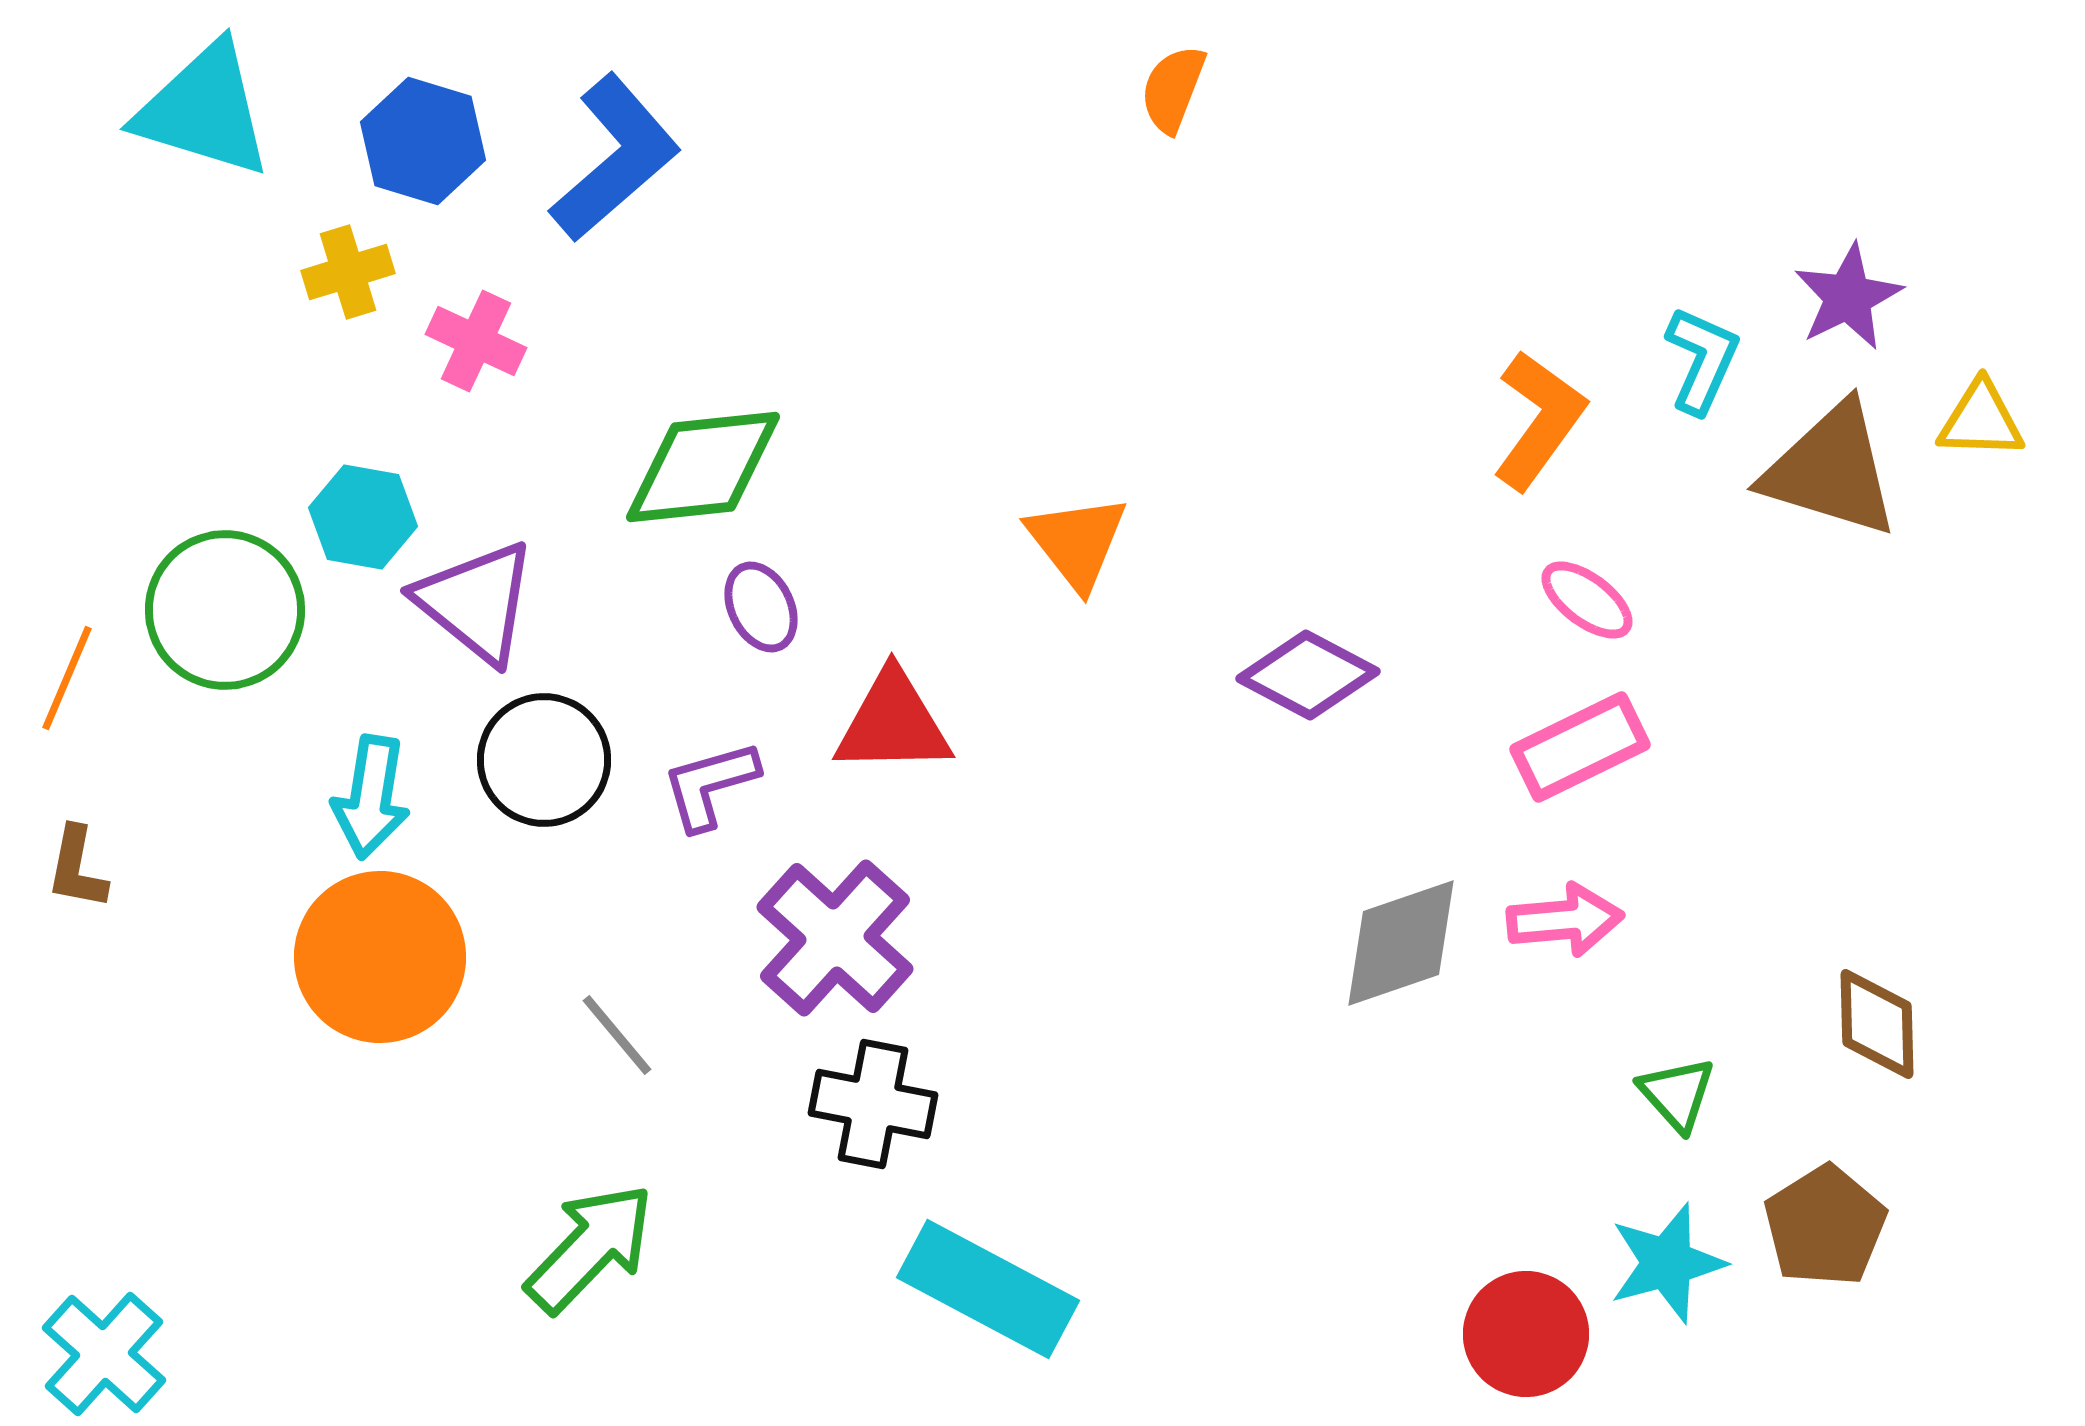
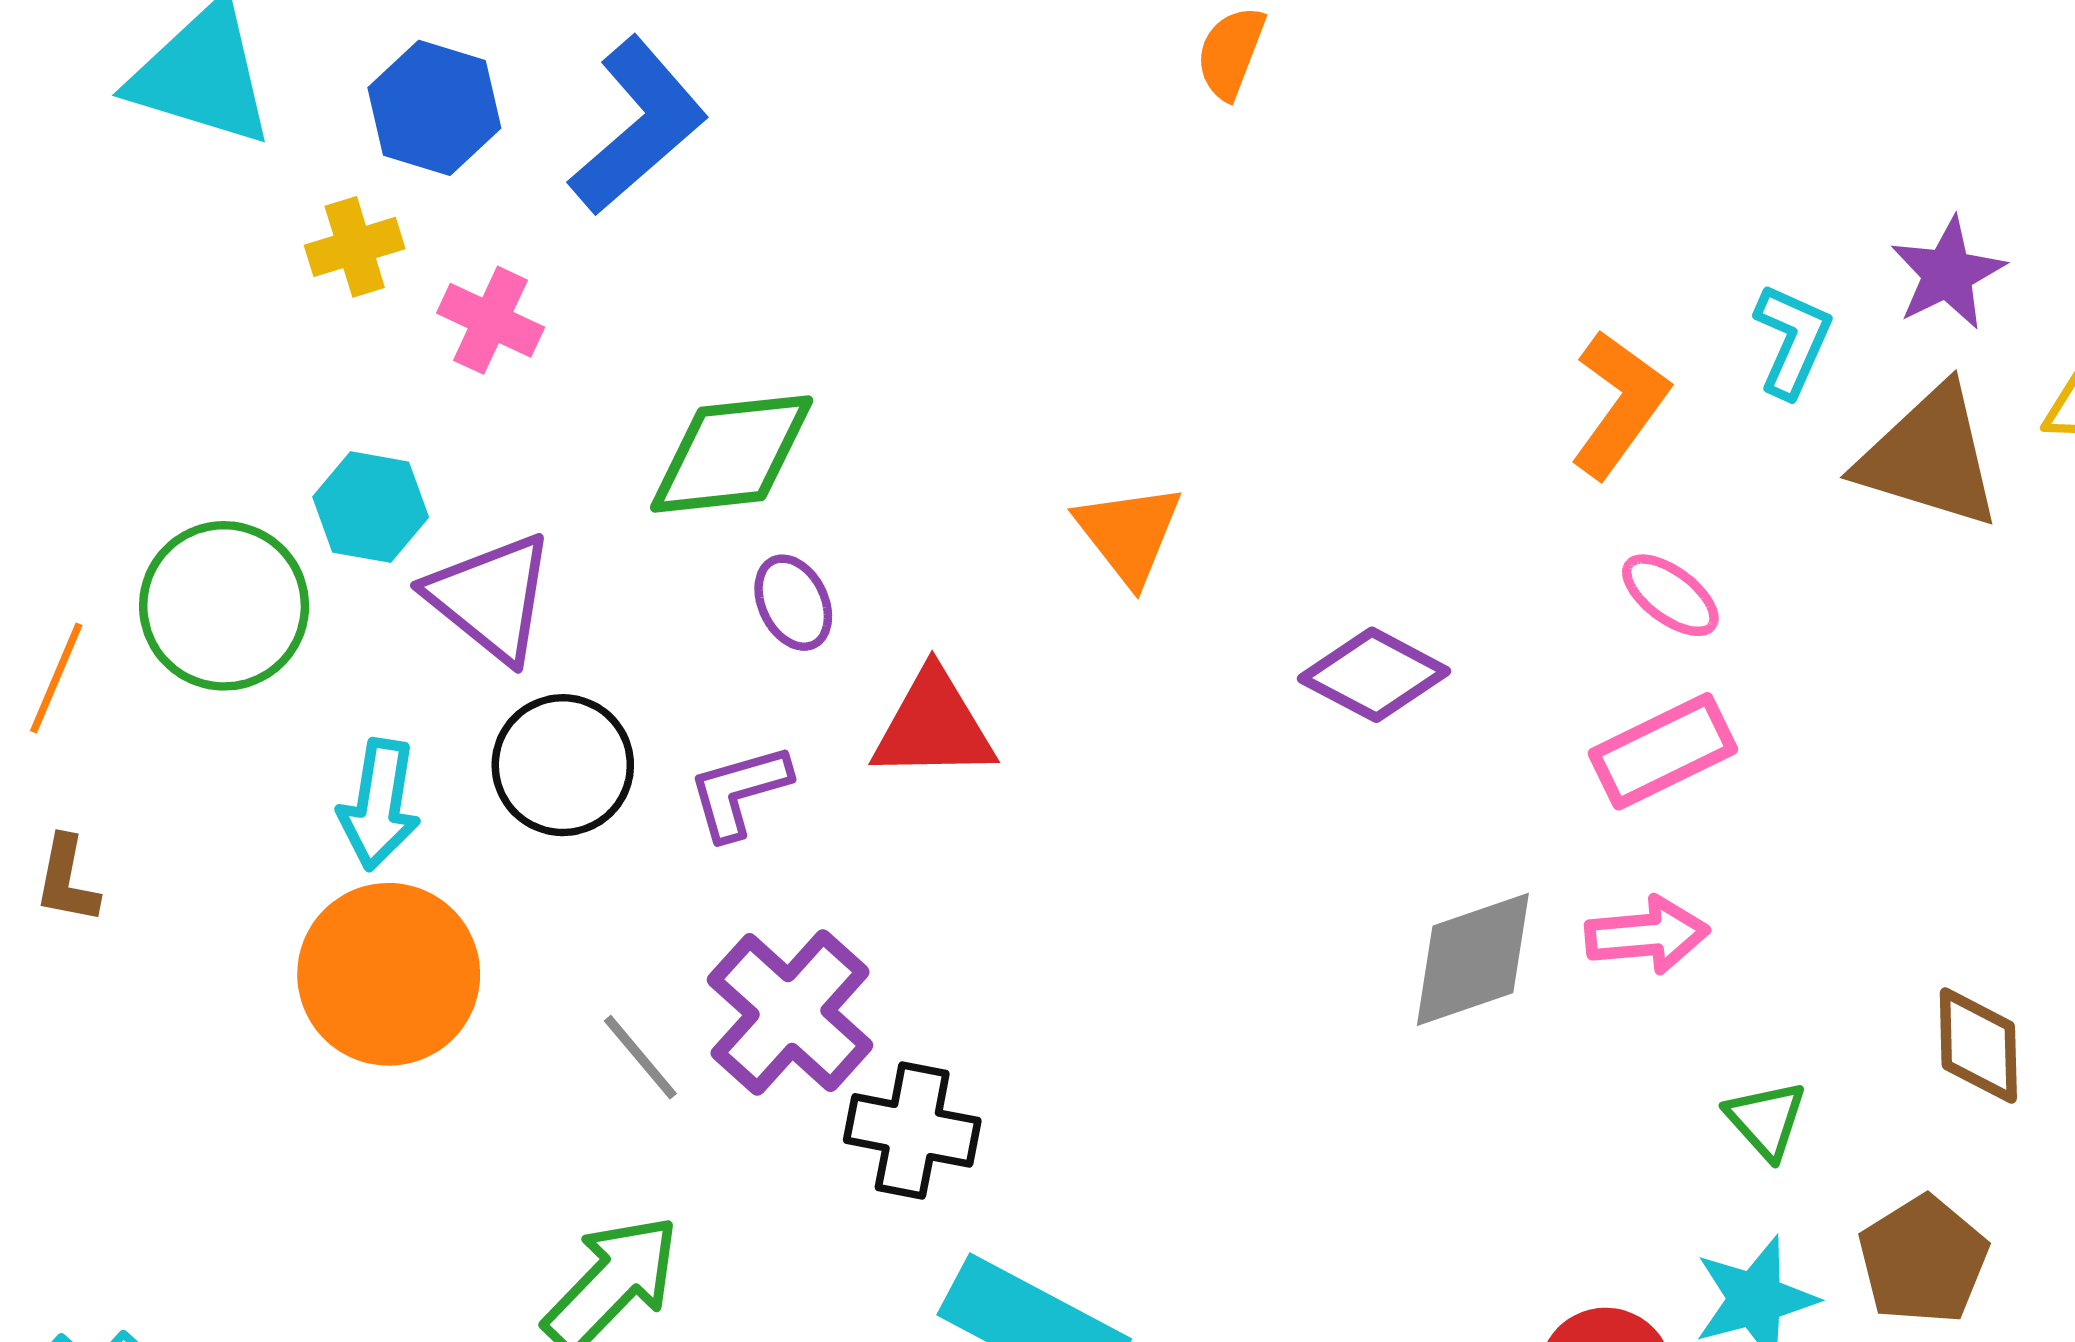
purple cross: (835, 938) -> (790, 1013), moved

